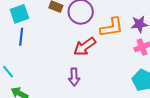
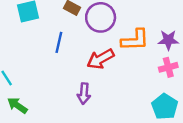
blue line: (21, 37) -> (59, 42), moved

